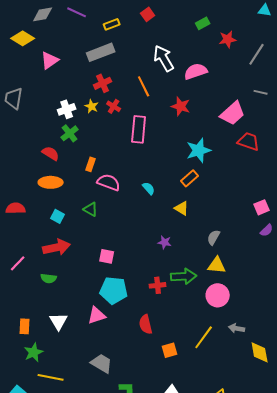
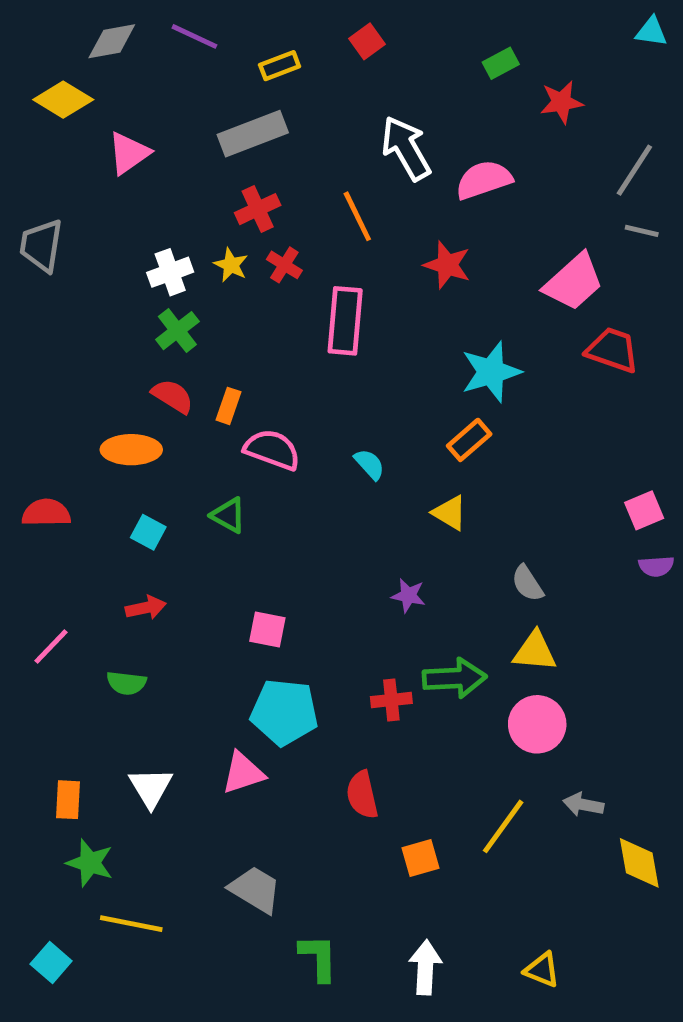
gray line: (257, 54) -> (634, 170), moved
red semicircle: (51, 153) -> (173, 396), moved
purple semicircle: (267, 230) -> (656, 566), turned 40
gray semicircle: (214, 237) -> (527, 583), turned -63
red arrow: (57, 247) -> (146, 608), size x0.6
green star: (34, 352) -> (90, 863), turned -30

